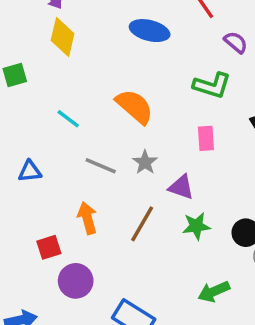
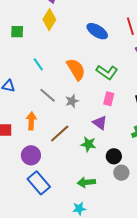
green L-shape: (212, 85) -> (107, 72), moved
purple triangle: (181, 187) -> (100, 123), moved
purple circle: (76, 281) -> (31, 155), moved

